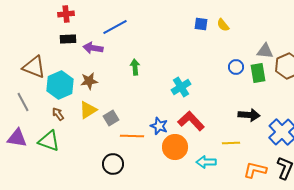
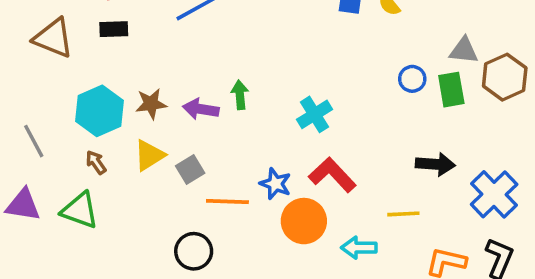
purple arrow: (93, 48) -> (201, 109), moved
brown triangle: (34, 67) -> (53, 38), moved
green arrow: (135, 67) -> (240, 95), moved

